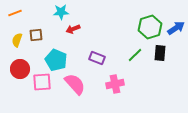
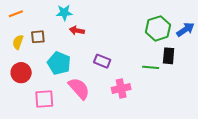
red arrow: (73, 29) -> (77, 31), turned 32
green line: (135, 55) -> (151, 67), moved, turned 49
pink square: (42, 82) -> (44, 99), moved

